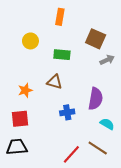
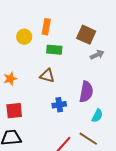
orange rectangle: (60, 17) -> (46, 27), moved
orange star: (25, 90) -> (10, 79), moved
cyan semicircle: (107, 124) -> (97, 116), turned 88

